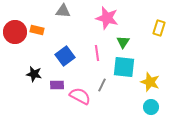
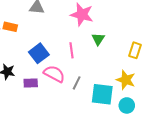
yellow rectangle: (159, 28) -> (135, 50), moved
cyan square: (124, 67) -> (102, 94), moved
pink semicircle: (80, 96) -> (54, 74), moved

